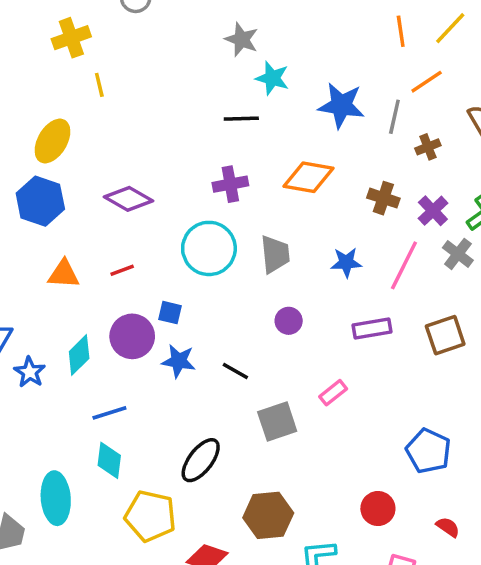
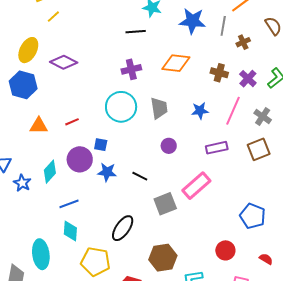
yellow line: (99, 85) -> (53, 17), turned 64
purple diamond: (128, 199) -> (64, 62), moved
gray cross: (458, 254) -> (263, 116), moved
pink rectangle: (333, 393) -> (196, 186), size x1.8

